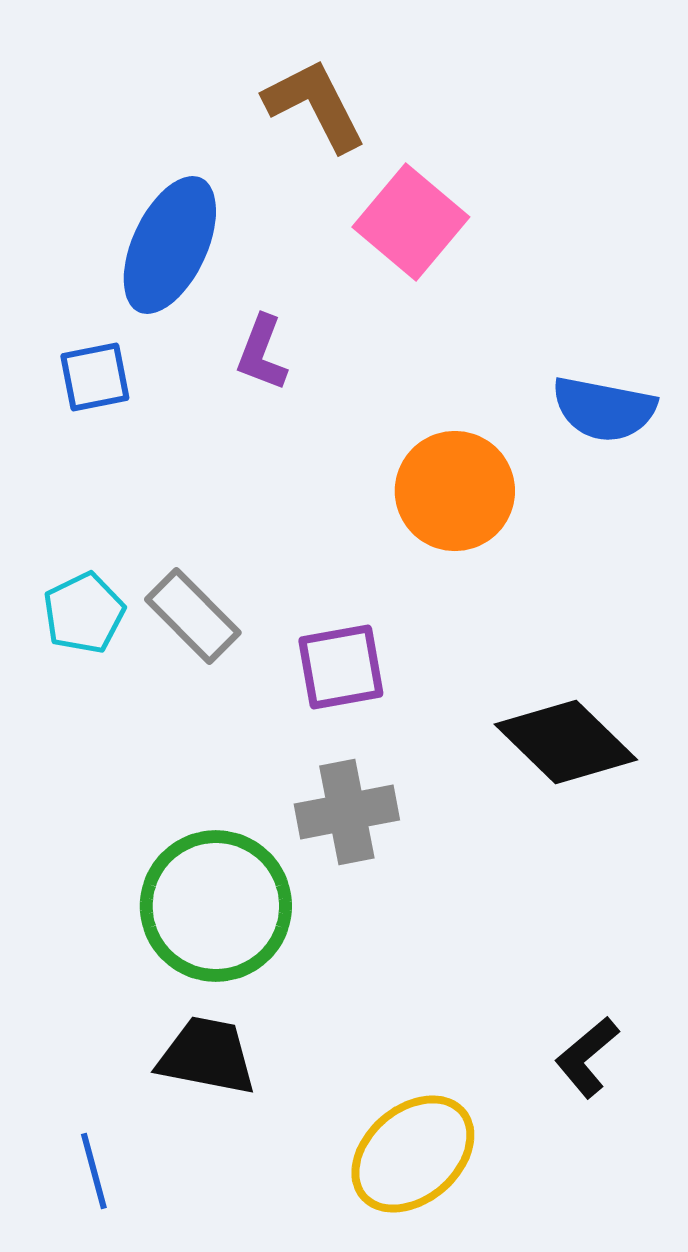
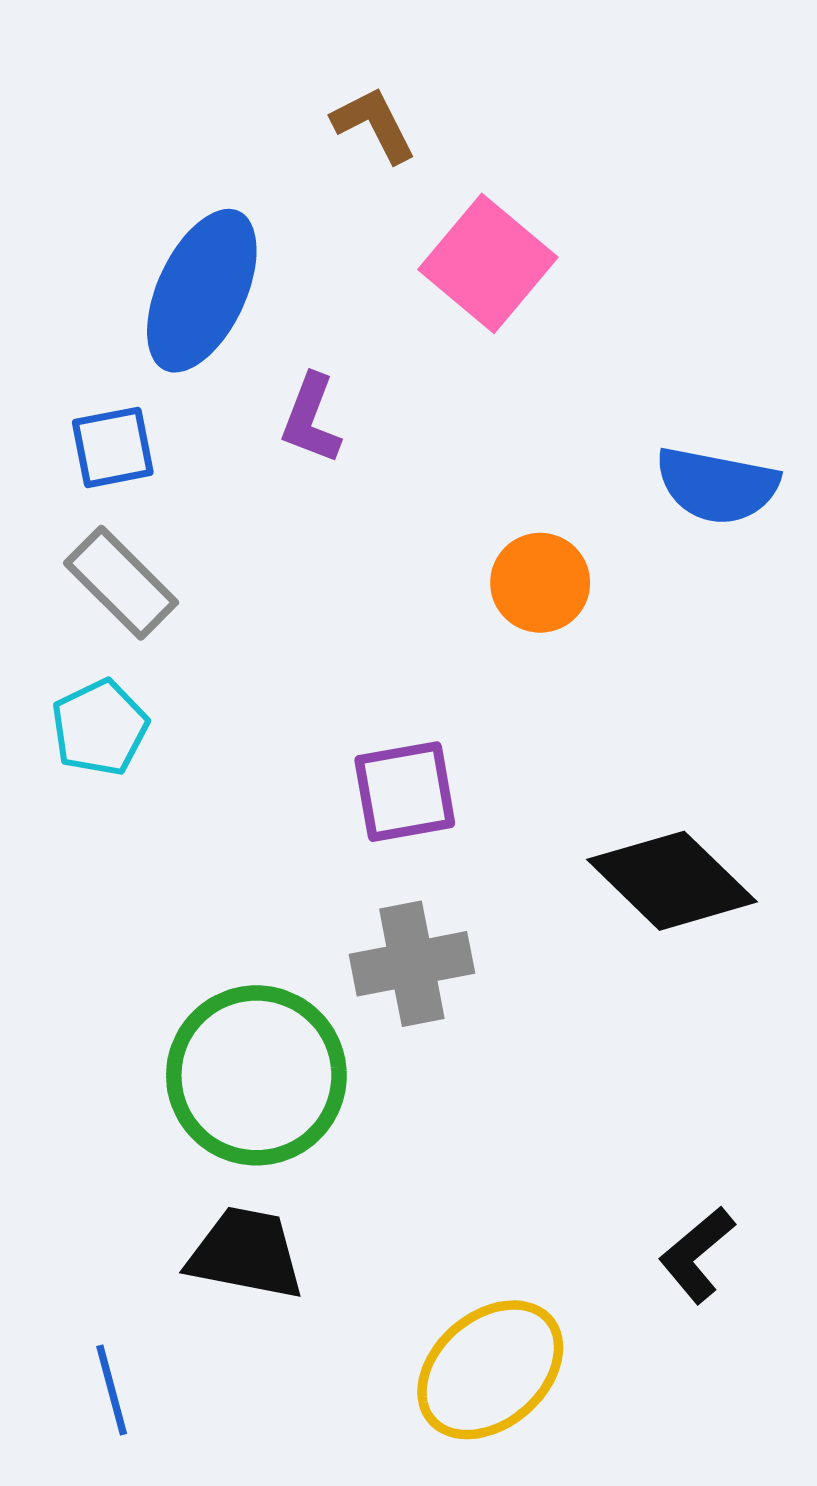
brown L-shape: (315, 105) -> (374, 125), size x0.7
orange circle: (455, 491) -> (540, 583), size x0.7
gray rectangle: (193, 616) -> (121, 583), moved

